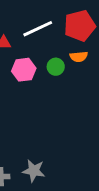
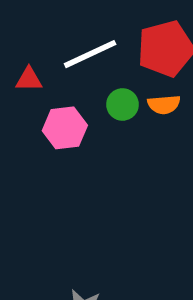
green circle: (56, 67) -> (122, 104), moved

